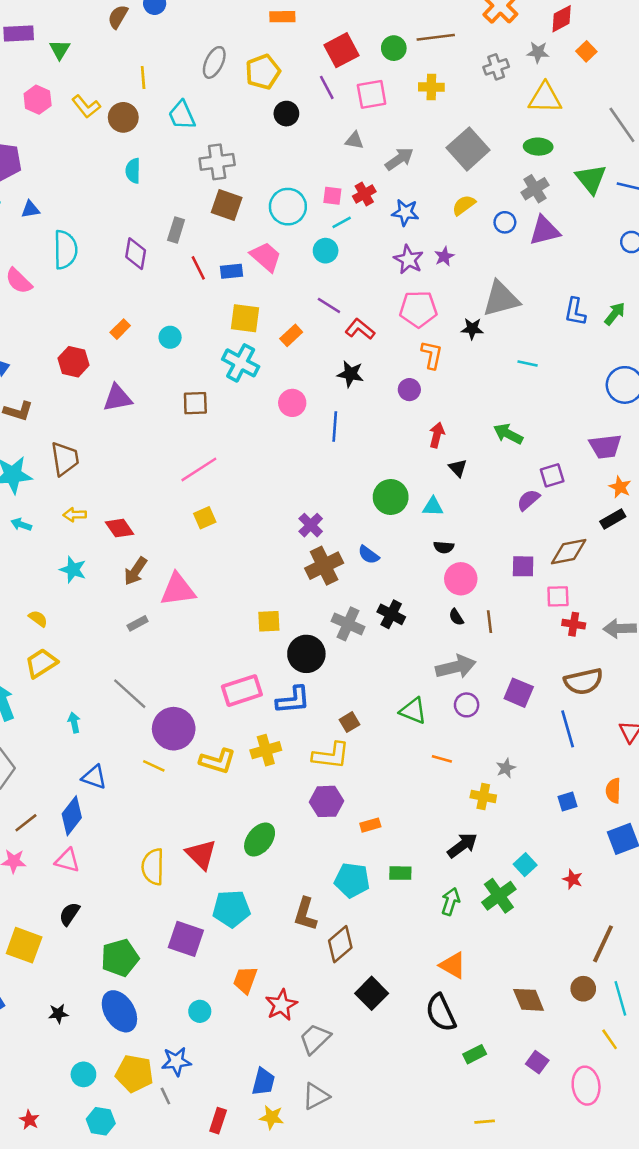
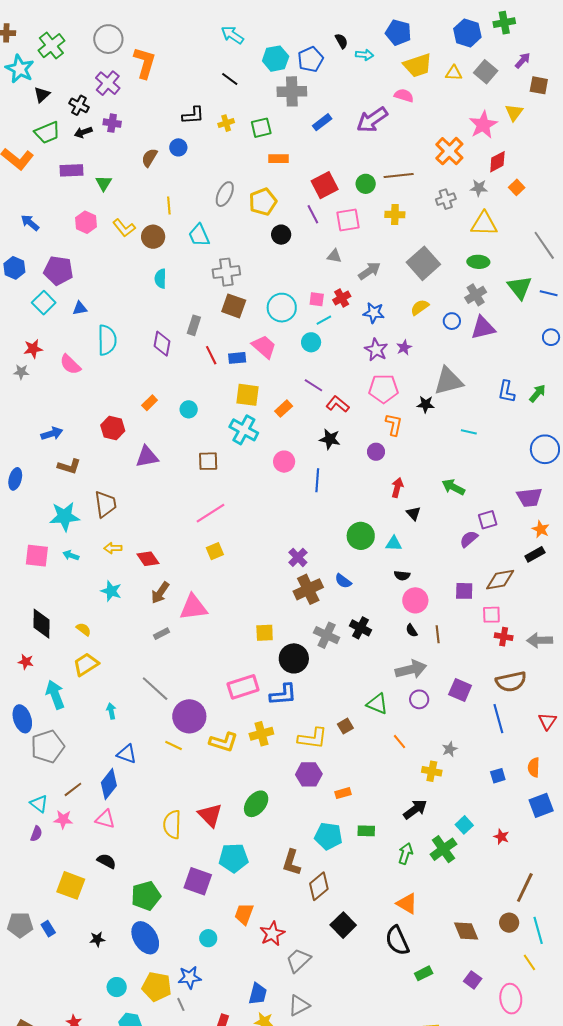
brown square: (350, 722) -> (345, 726), moved
orange line: (442, 759) -> (400, 742), turned 35
black semicircle: (69, 914) -> (107, 861), turned 84

